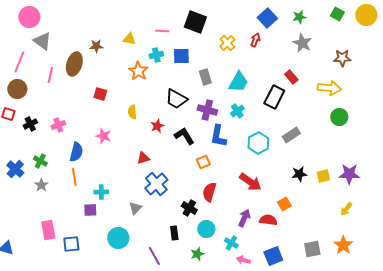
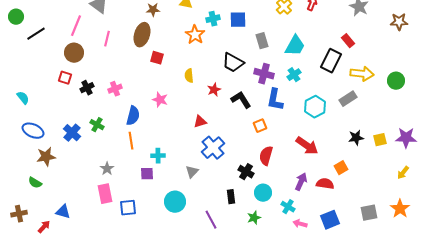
brown ellipse: (74, 64) -> (142, 35), moved
yellow arrow: (329, 88) -> (362, 74), moved
gray star: (41, 185) -> (107, 169), moved

